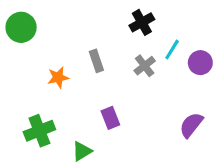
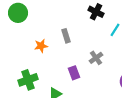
black cross: (142, 22) -> (96, 12), turned -35
gray cross: (145, 66) -> (96, 58), moved

